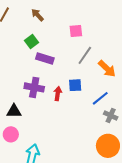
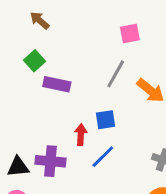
pink square: (76, 31) -> (130, 33), moved
purple cross: (34, 87) -> (51, 161), moved
blue line: (100, 98) -> (103, 157), moved

